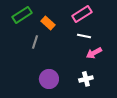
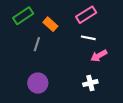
purple circle: (49, 79) -> (38, 83), moved

